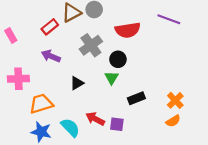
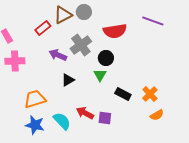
purple arrow: (51, 56) -> (58, 55), moved
pink cross: (18, 79) -> (15, 61), moved
black rectangle: (136, 98) -> (123, 94), turned 49
orange cross: (175, 100) -> (150, 94), moved

